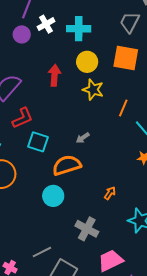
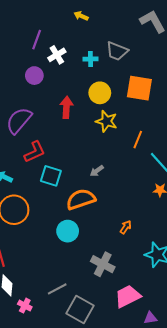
gray trapezoid: (130, 22) -> (117, 51), moved, turned -95
cyan cross: (79, 29) -> (90, 59), size x0.6
purple circle: (22, 34) -> (34, 76), moved

